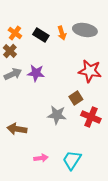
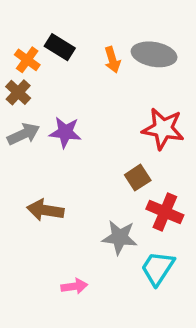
black rectangle: (41, 35) -> (60, 47), moved
gray star: (57, 115) -> (120, 237), moved
brown arrow: (17, 129) -> (45, 210), moved
cyan trapezoid: (72, 160) -> (158, 268), moved

